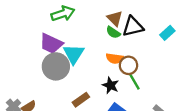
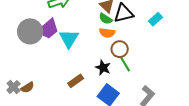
purple trapezoid: (51, 44) -> (48, 29), turned -65
orange semicircle: (115, 58) -> (107, 33), moved
gray circle: (56, 66) -> (30, 31), moved

